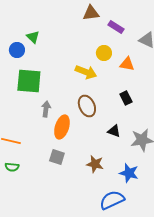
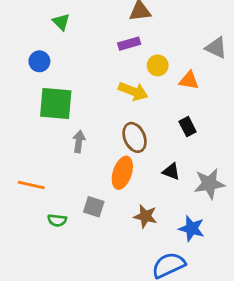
purple rectangle: (116, 27) -> (129, 44), moved, turned -49
green triangle: (33, 37) -> (61, 22), moved
orange ellipse: (62, 127) -> (122, 173), moved
green semicircle: (12, 167) -> (57, 220), moved

